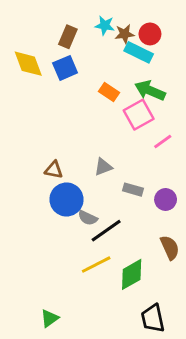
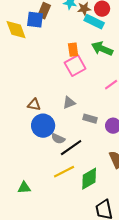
blue square: (65, 68) -> (35, 20), moved, turned 30
orange rectangle: (109, 92) -> (73, 50), turned 48
pink square: (139, 115) -> (75, 66), moved
green triangle: (50, 318) -> (24, 188), moved, turned 32

